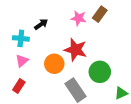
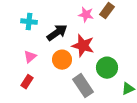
black arrow: (41, 24) -> (57, 33), moved, size x1.5
cyan cross: (21, 38) -> (29, 22), moved

